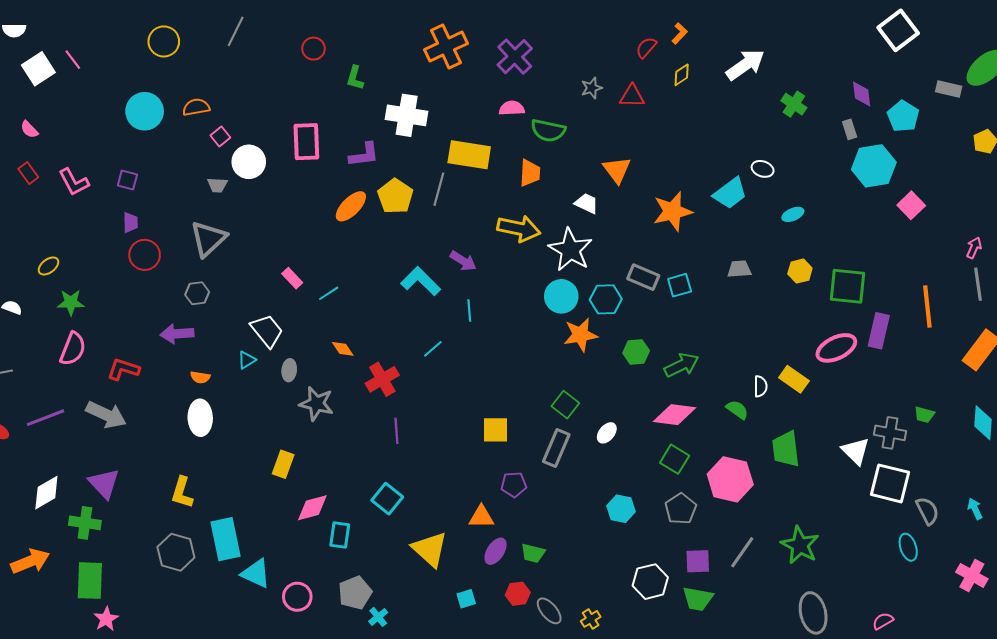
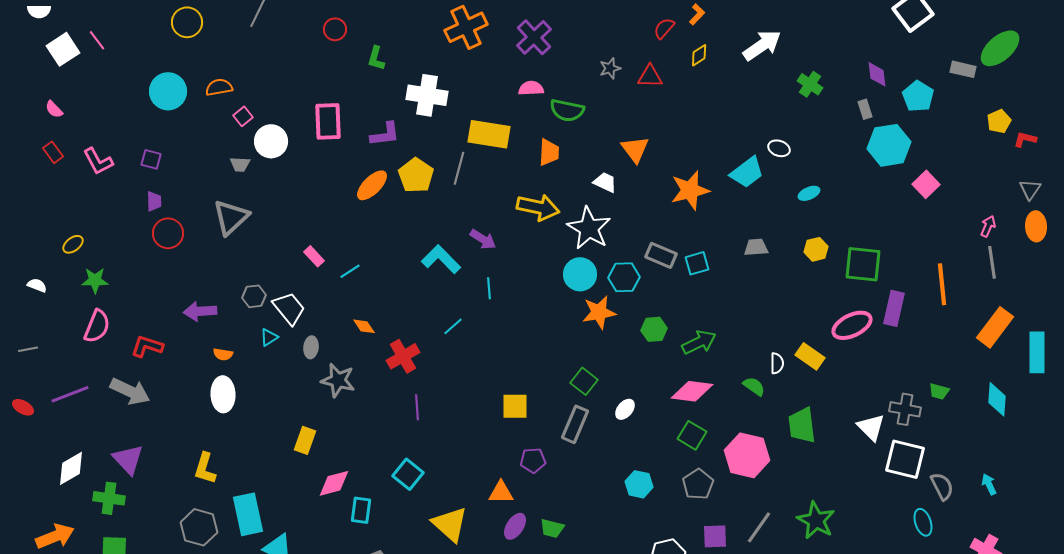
gray hexagon: (197, 293) -> (254, 296), moved

